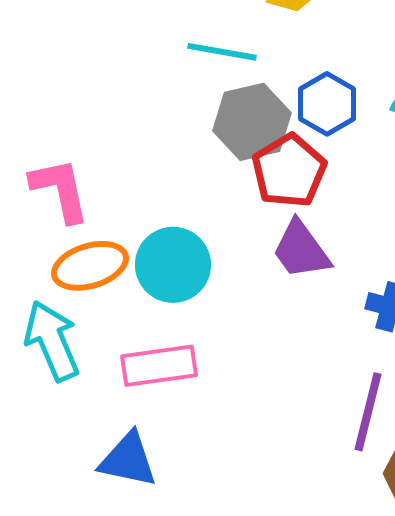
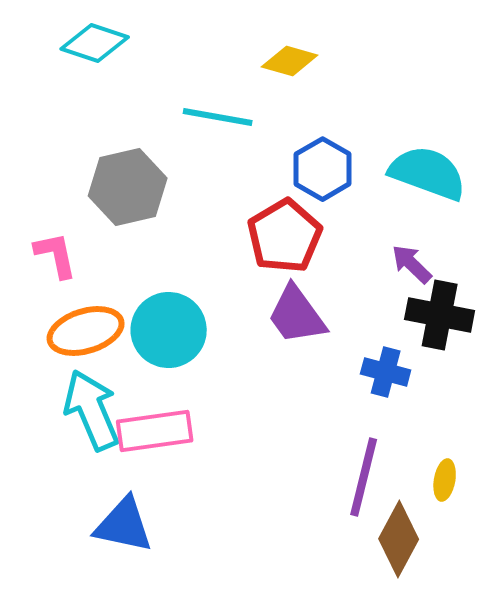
gray hexagon: (252, 122) -> (128, 187), moved
pink L-shape: (60, 190) -> (56, 255), size x0.7
cyan arrow: (52, 341) -> (92, 410), moved

